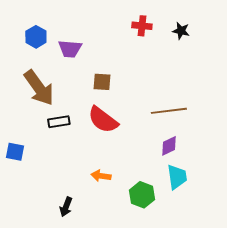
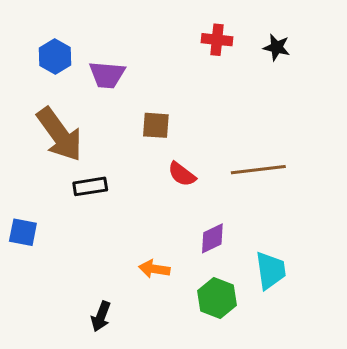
red semicircle: (103, 120) -> (182, 174), moved, size x0.6
purple diamond: (169, 146) -> (212, 238), moved

